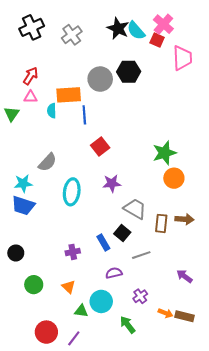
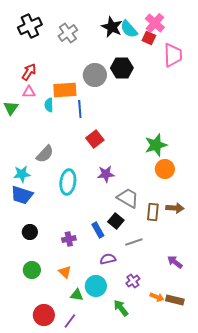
black circle: (16, 253) -> (30, 232), moved

